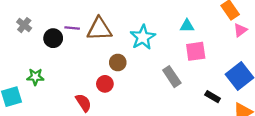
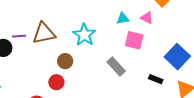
pink triangle: (240, 30) -> (147, 18), moved, turned -48
pink square: (196, 51) -> (134, 40), turned 30

